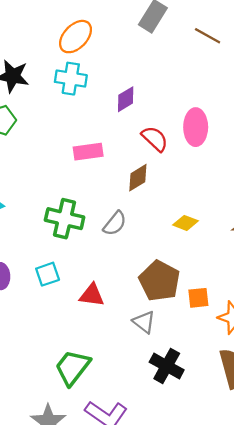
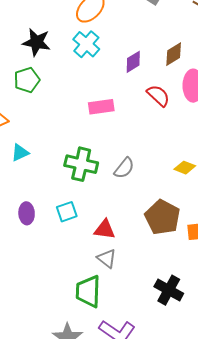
cyan cross: (71, 79) -> (86, 44), turned 32
brown diamond: (138, 178) -> (174, 54), moved
gray triangle: (144, 322) -> (107, 258), moved
green trapezoid: (72, 367) -> (88, 291), turned -36

